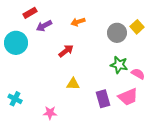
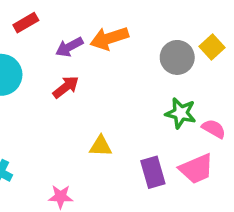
orange arrow: (78, 22) -> (109, 38), size x1.5
purple arrow: (44, 26) -> (69, 47), moved
red arrow: (66, 51) -> (66, 87), moved

